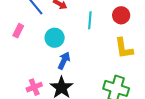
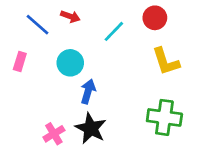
cyan line: (90, 20) -> (114, 31), turned 48

